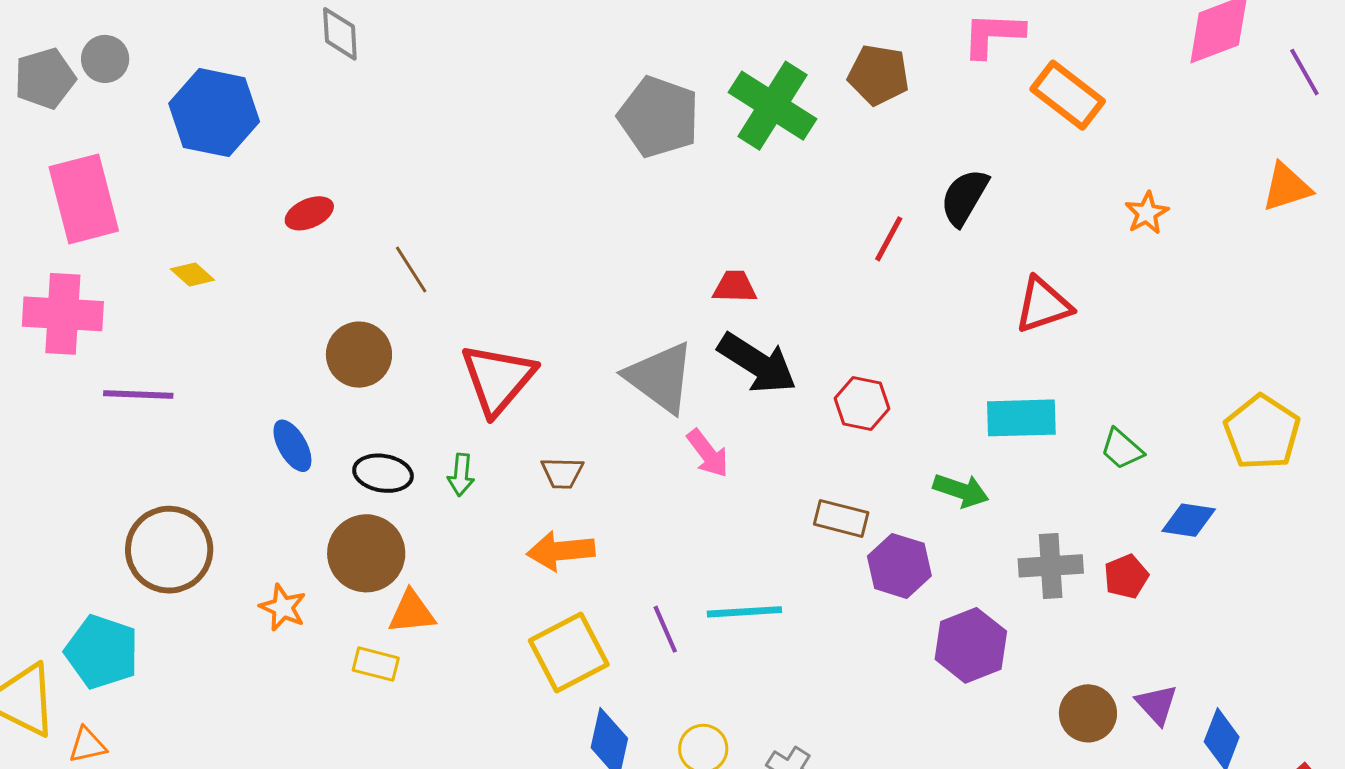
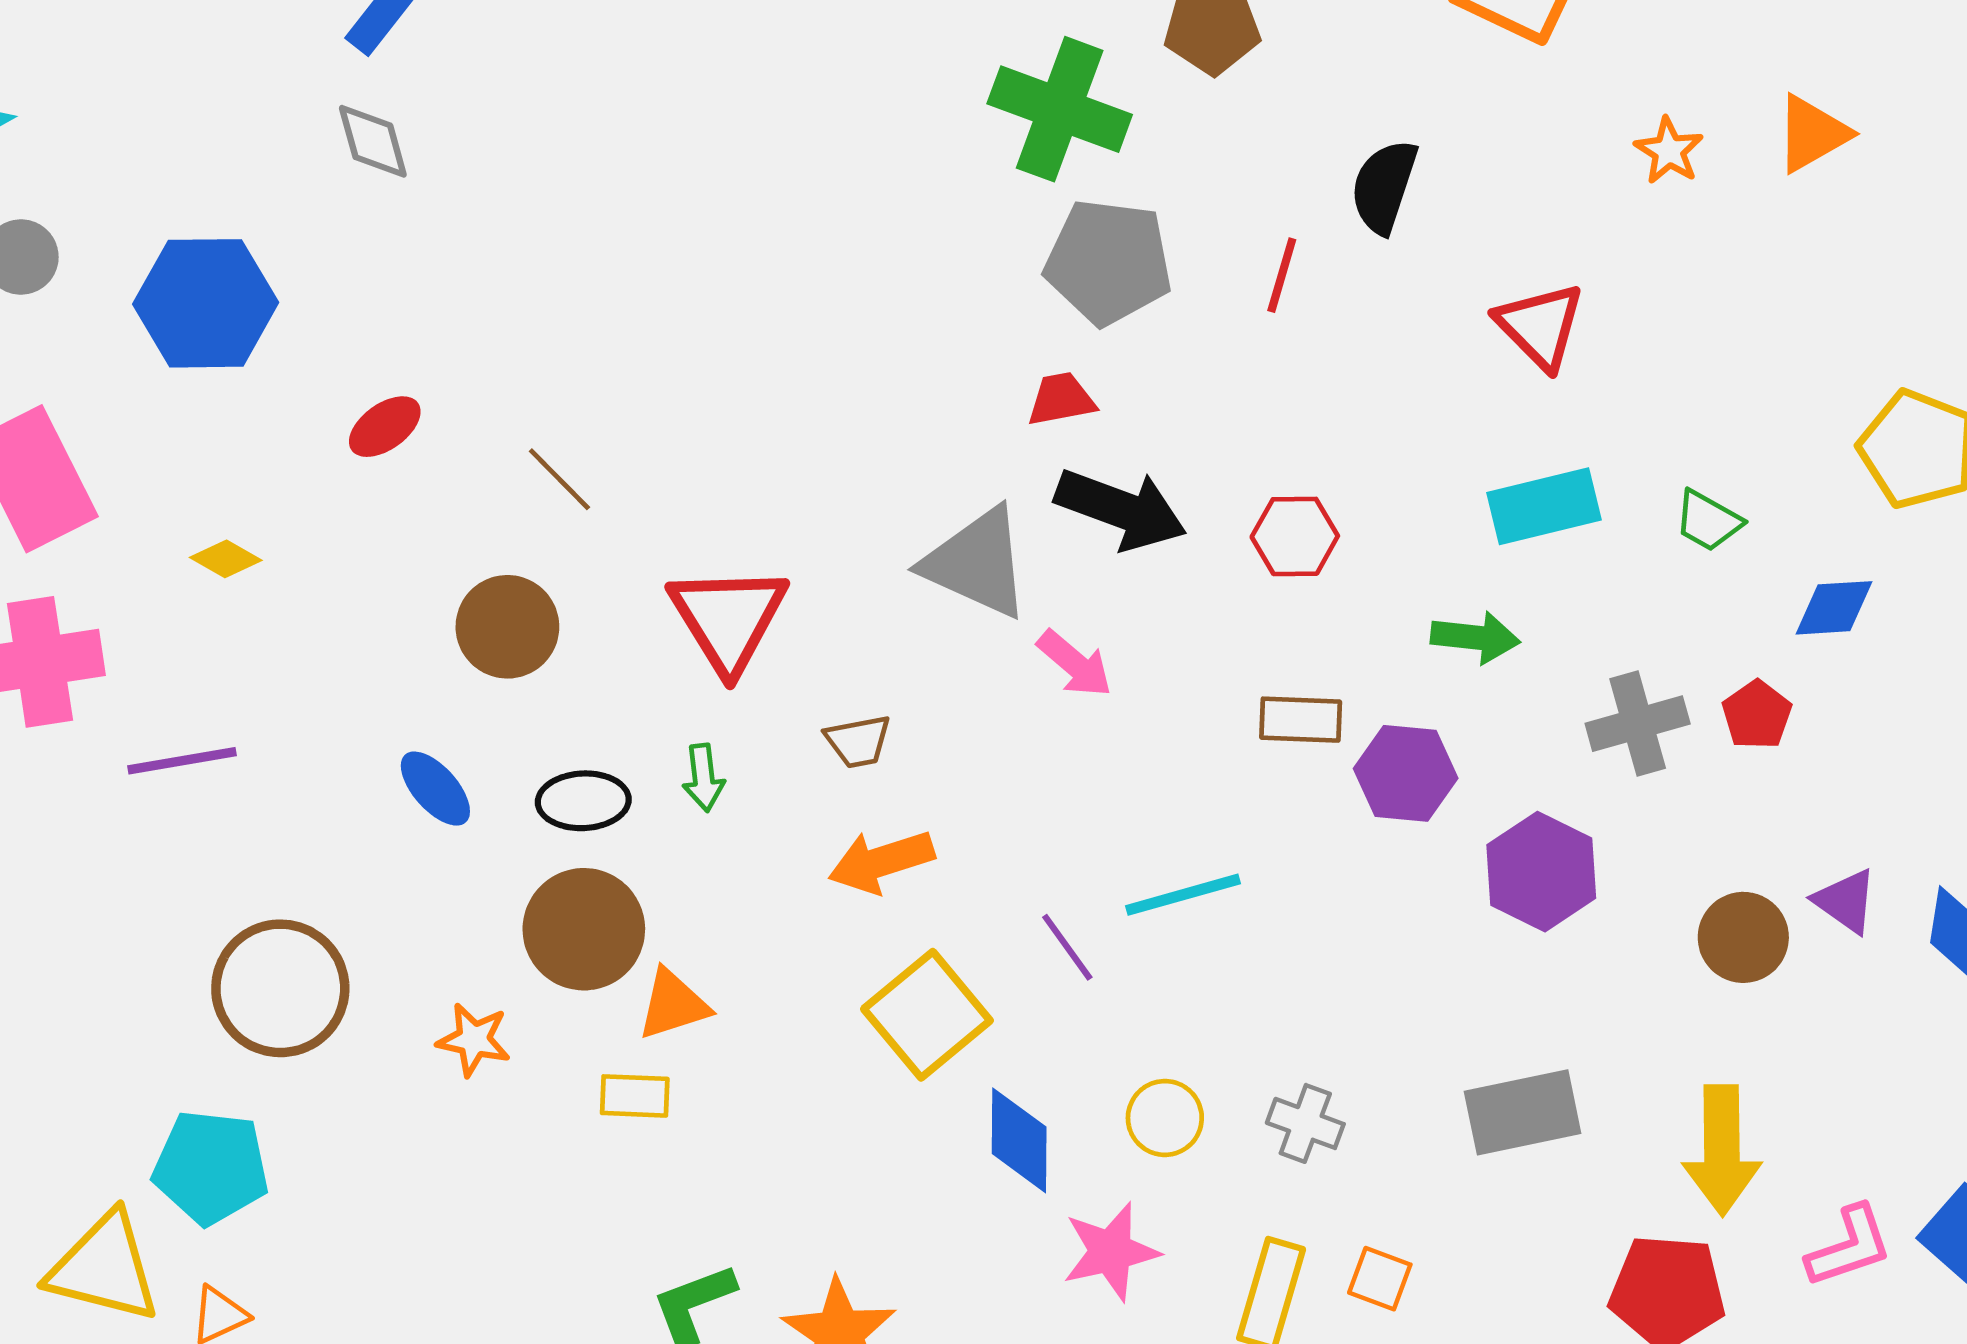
gray pentagon: (659, 117) -> (1108, 262), moved
orange triangle: (1287, 187) -> (1812, 134), moved
red triangle: (1043, 305) -> (1540, 326), turned -44

